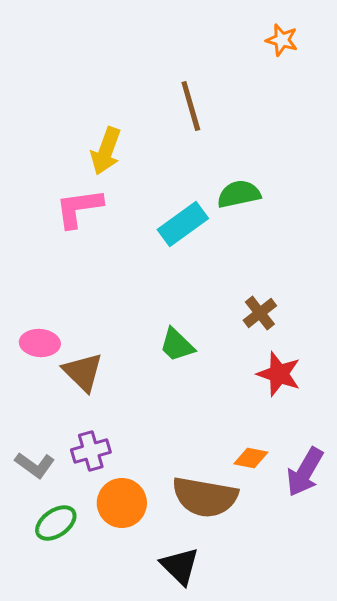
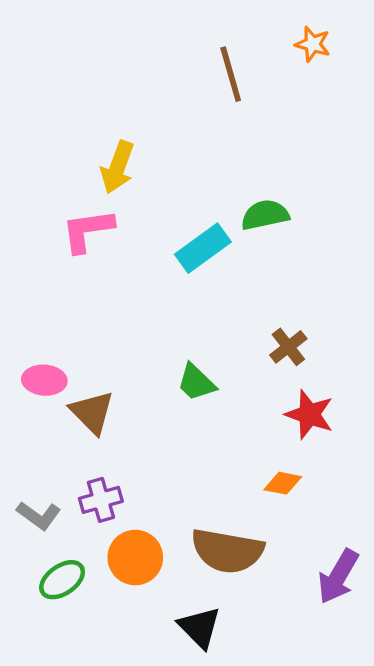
brown line: (191, 106) -> (231, 74), moved
orange diamond: (251, 458) -> (283, 483), moved
purple arrow: (305, 472) -> (338, 576), moved

